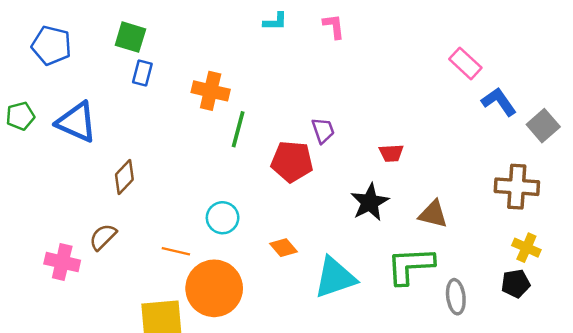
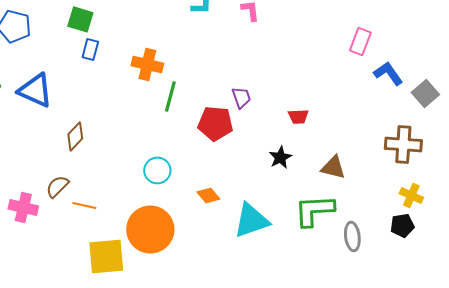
pink rectangle: (465, 63) -> (360, 41), turned 68
black star: (370, 202) -> (280, 157), size x0.7
orange line: (176, 251) -> (84, 205), moved

